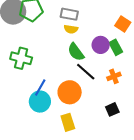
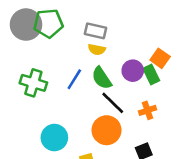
orange square: (123, 24) -> (160, 58), moved
blue line: (40, 87) -> (74, 79), moved
orange circle: (70, 92) -> (107, 130), moved

